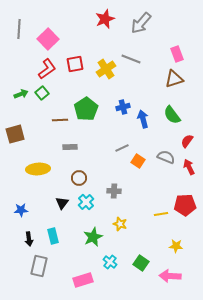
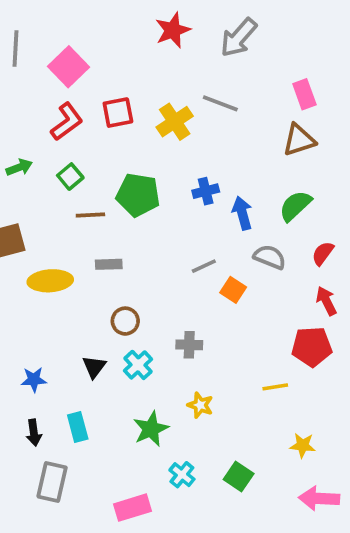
green square: (42, 93) -> (70, 177), moved
green pentagon: (86, 109) -> (138, 195), turned -30
green semicircle: (172, 115) -> (295, 206), turned 84
gray semicircle: (166, 157) -> (270, 257), moved
yellow ellipse: (38, 169) -> (50, 281), moved
red pentagon: (185, 205) -> (312, 347), moved
blue star: (21, 210) -> (34, 380), moved
pink arrow: (170, 276) -> (319, 498), moved

